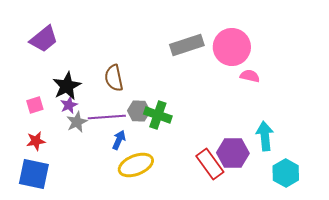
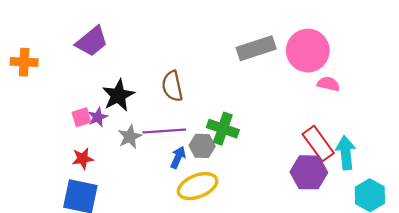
purple star: (69, 105) -> (98, 117), moved
gray hexagon: (139, 111) -> (202, 146), moved
red rectangle: (210, 164) -> (318, 144), moved

